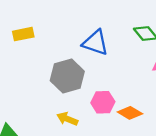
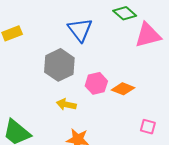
blue triangle: (96, 43) -> (80, 30), turned 44

